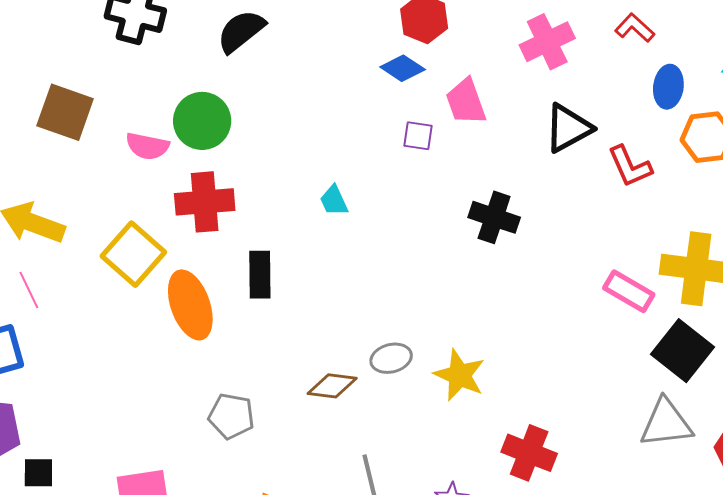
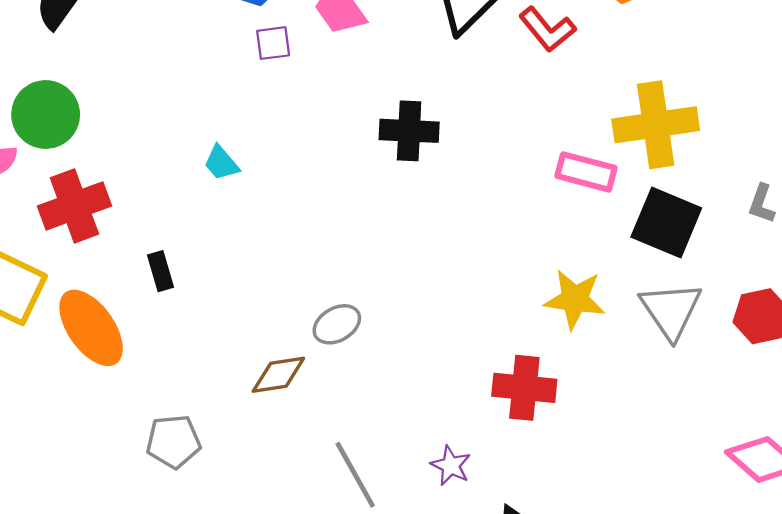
purple square: (418, 136) -> (273, 43), moved
black rectangle: (260, 275) -> (161, 271), size x0.7
yellow star: (460, 375) -> (575, 299), moved
gray triangle: (666, 423) -> (671, 310), turned -42

